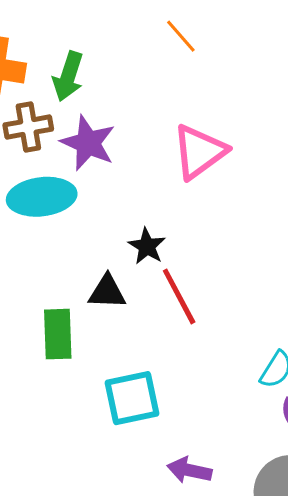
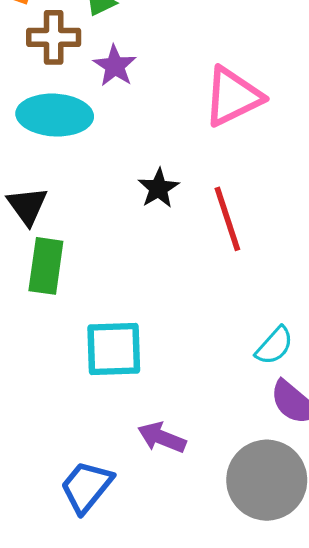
purple star: (88, 143) -> (115, 66), size x0.7
black triangle: (107, 292) -> (27, 206), moved, turned 42
red line: (179, 296) -> (227, 219), moved

